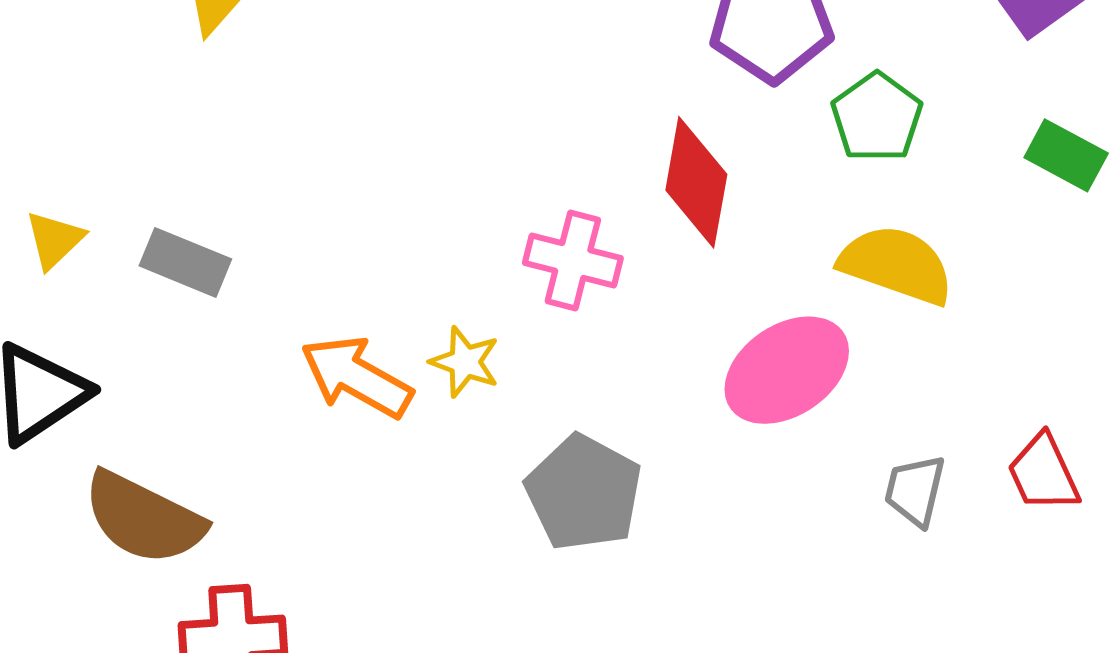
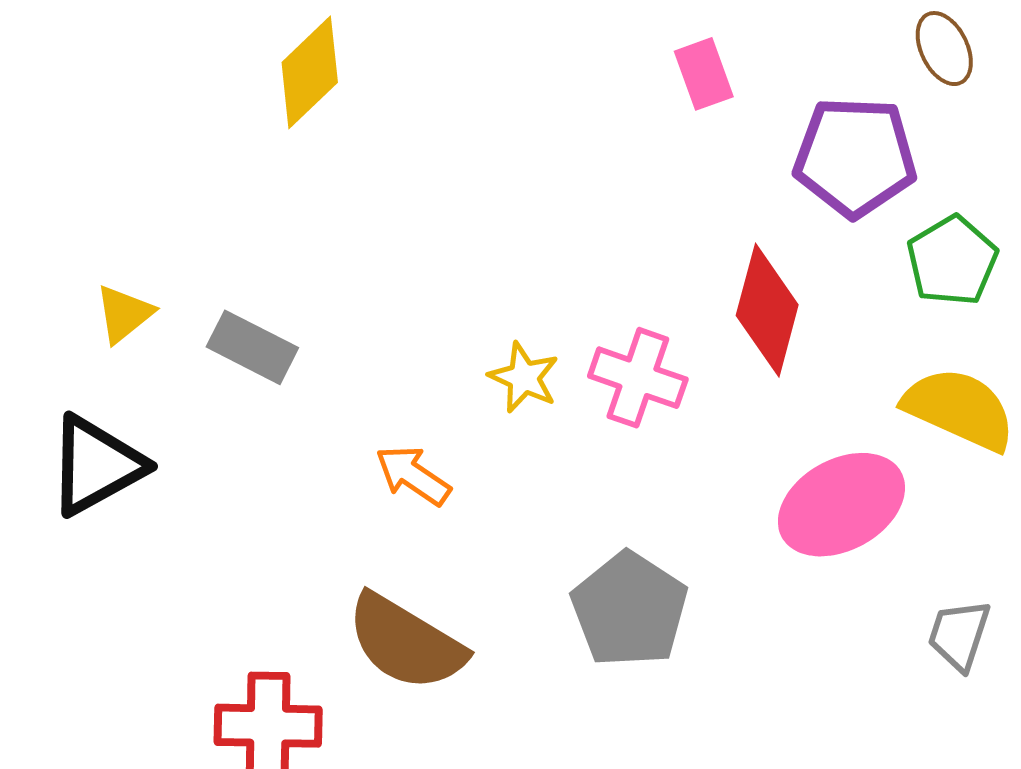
yellow star: (465, 362) -> (524, 378), moved
orange arrow: (356, 377) -> (413, 475), size x0.7
brown semicircle: (144, 518) -> (406, 642), moved

